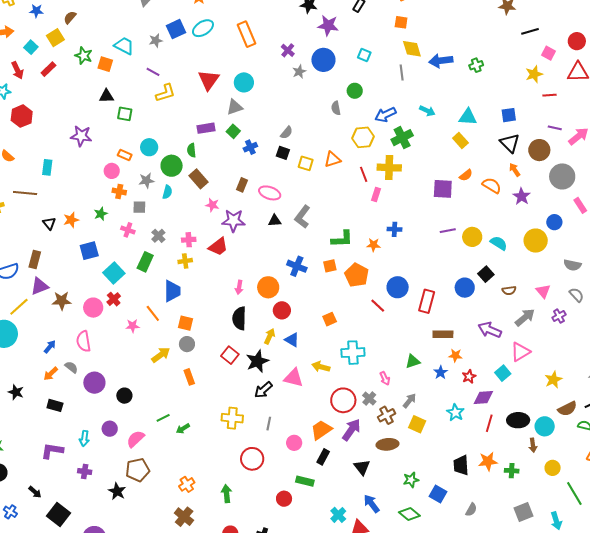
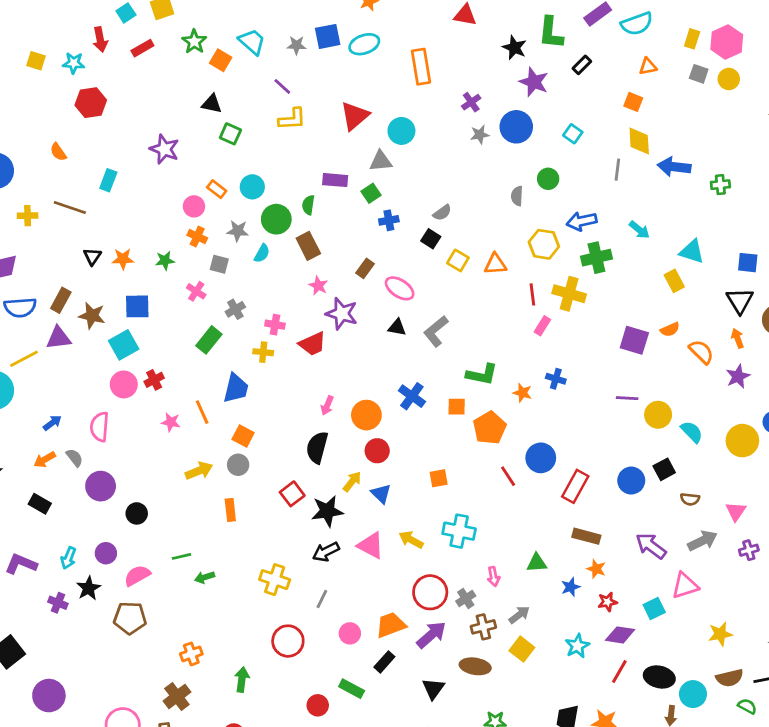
cyan square: (114, 273) -> (124, 345), moved
brown star: (62, 301) -> (92, 316), moved
black star: (117, 491) -> (89, 588), moved

